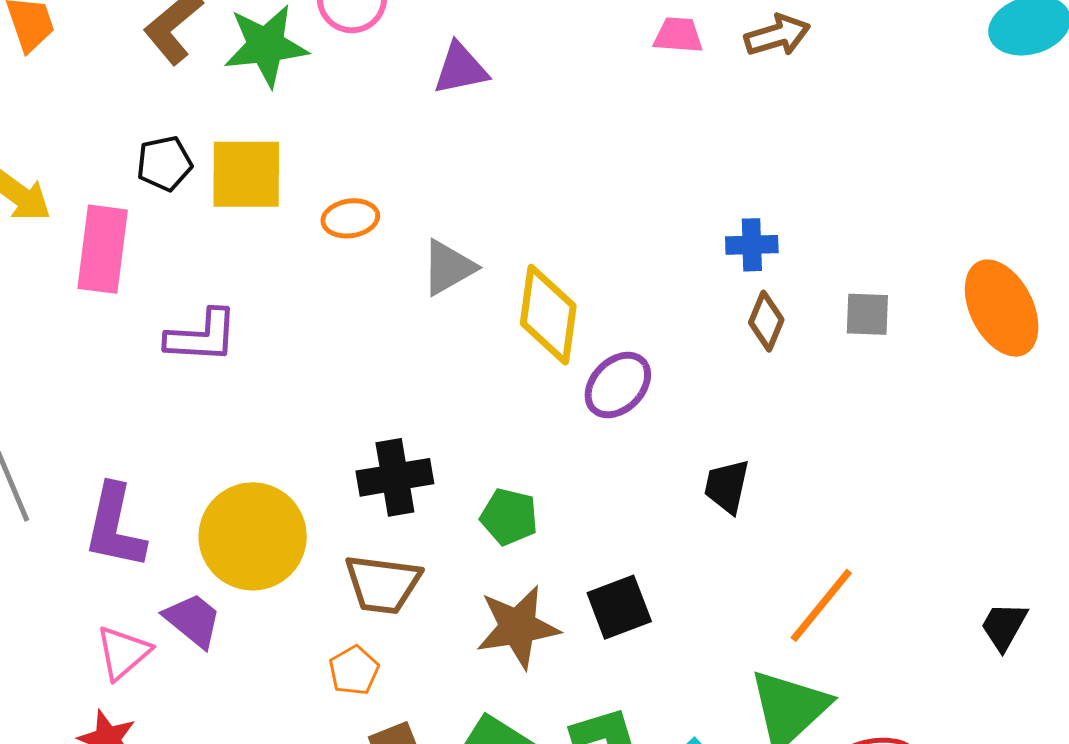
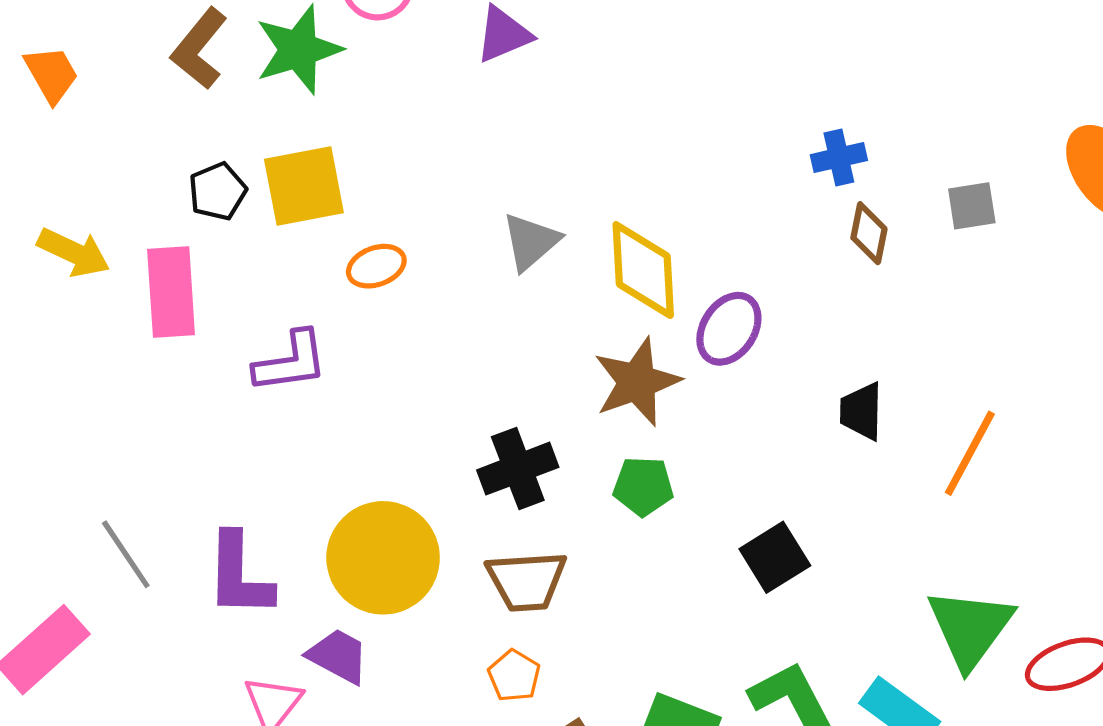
orange ellipse: (350, 218) -> (376, 266), moved
orange line: (821, 605) -> (970, 453), moved
brown star: (518, 627) -> (637, 382), moved

